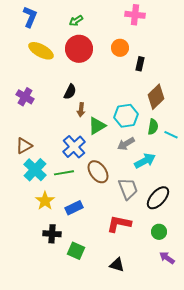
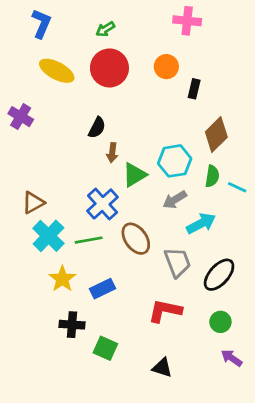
purple cross: (25, 97) -> (21, 117), moved

